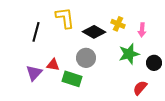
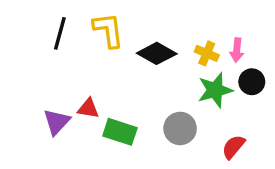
yellow cross: (118, 24) -> (207, 53), moved
black line: (36, 32) -> (60, 33), moved
gray circle: (86, 58) -> (180, 128), moved
black circle: (154, 63) -> (252, 82), moved

